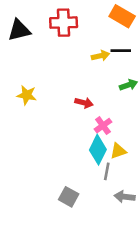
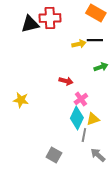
black triangle: (19, 30) -> (30, 24), moved
yellow star: (27, 95) -> (21, 100), moved
gray arrow: (125, 197) -> (98, 155), turned 35

